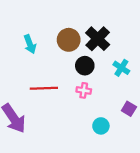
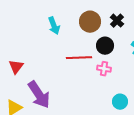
black cross: (98, 39) -> (117, 21), size x0.6
red line: (44, 88) -> (79, 58), moved

